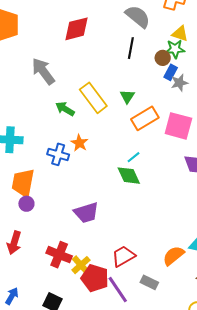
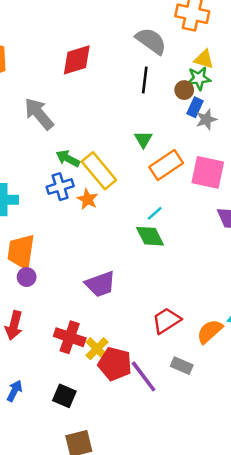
yellow rectangle: (93, 98) -> (99, 171), moved
blue cross: (58, 154) -> (60, 187), moved, turned -30
red trapezoid: (123, 256) -> (166, 321), moved

